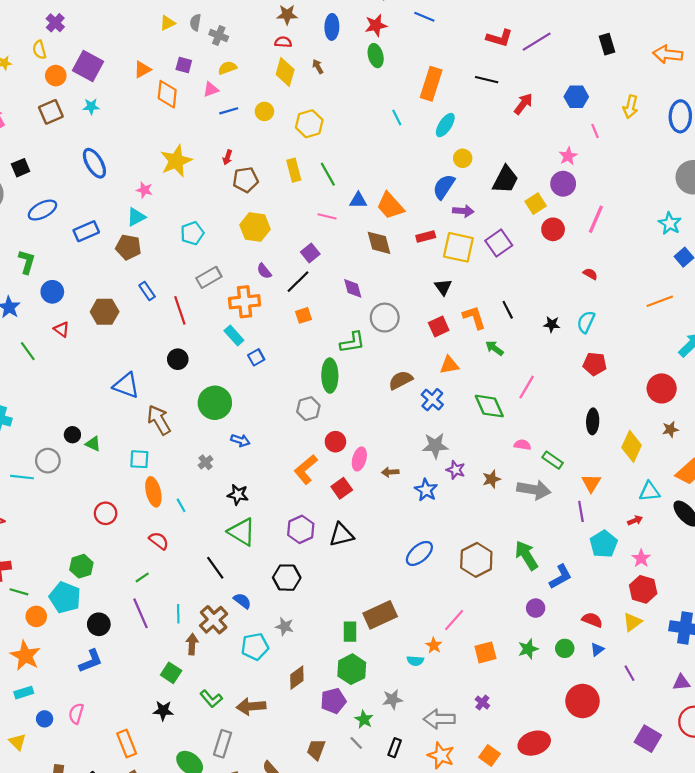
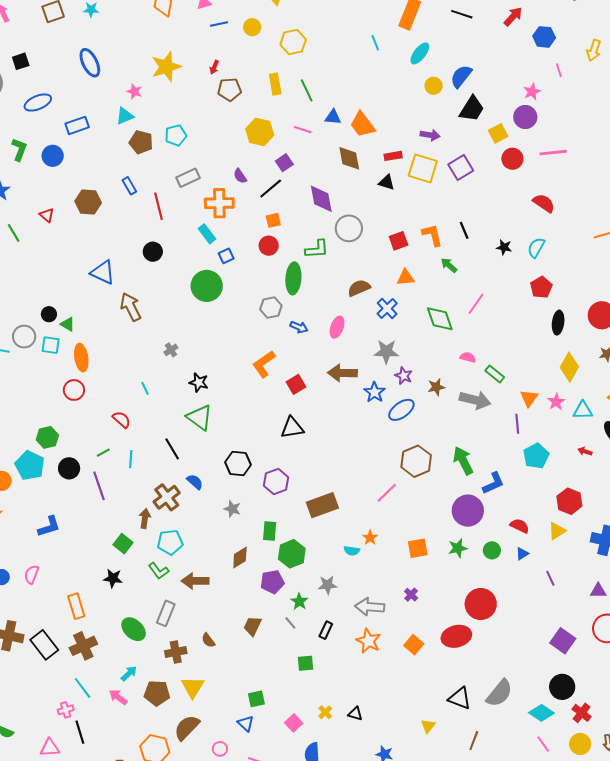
red arrow: (523, 104) -> (513, 17), moved
blue semicircle: (444, 187) -> (461, 76), moved
pink line: (596, 219) -> (553, 153), turned 56
yellow hexagon: (255, 227) -> (260, 132), moved
brown pentagon: (128, 247) -> (141, 142), moved
red semicircle: (590, 274) -> (544, 203), size x1.6
black triangle: (443, 287) -> (387, 182), moved, turned -42
purple diamond: (353, 288) -> (321, 199), size x1.4
blue circle: (52, 292) -> (53, 156), moved
red pentagon: (595, 364) -> (541, 287), turned 30
green circle: (215, 403) -> (207, 286), moved
black ellipse: (593, 421) -> (558, 323), moved
blue arrow: (240, 440) -> (299, 327), moved
red circle: (335, 442) -> (269, 246), moved
cyan square: (139, 459) -> (51, 345), moved
pink ellipse: (359, 459) -> (337, 327), moved
brown arrow: (390, 472) -> (342, 373), size x1.8
orange ellipse: (153, 492) -> (81, 358), moved
red arrow: (635, 520) -> (585, 451), moved, turned -144
purple hexagon: (301, 529) -> (276, 482), moved
blue ellipse: (419, 553) -> (401, 410), moved
pink star: (641, 558) -> (556, 402), moved
purple circle: (536, 608) -> (468, 511), size x1.8
cyan line: (178, 614) -> (131, 459), moved
pink line: (454, 620) -> (387, 493), moved
black circle: (99, 624) -> (69, 468), moved
green rectangle: (350, 632) -> (270, 531), moved
cyan pentagon: (255, 647) -> (170, 542), moved
red circle: (583, 701) -> (481, 604), moved

